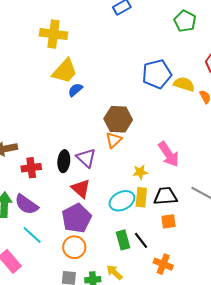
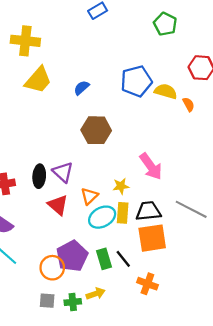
blue semicircle: (75, 90) -> (82, 88), moved
orange triangle: (114, 140) -> (89, 196), moved
purple pentagon: (76, 218) -> (72, 256), moved
orange square: (169, 221) -> (152, 238), size x1.8
yellow arrow: (114, 272) -> (96, 294), turned 120

